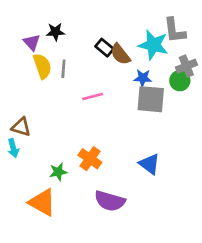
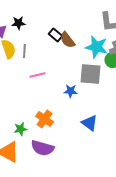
cyan star: (153, 45) -> (96, 47), moved
blue star: (143, 78) -> (70, 91), moved
pink line: (93, 97) -> (37, 75), moved
purple semicircle: (110, 201) -> (42, 148), moved

